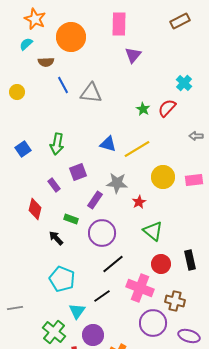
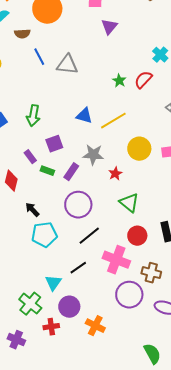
green rectangle: (71, 219) -> (47, 171), moved
cyan pentagon: (62, 279) -> (44, 235), moved, turned -30

